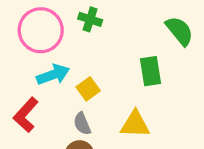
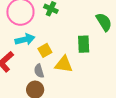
yellow triangle: (135, 124) -> (64, 64), moved

